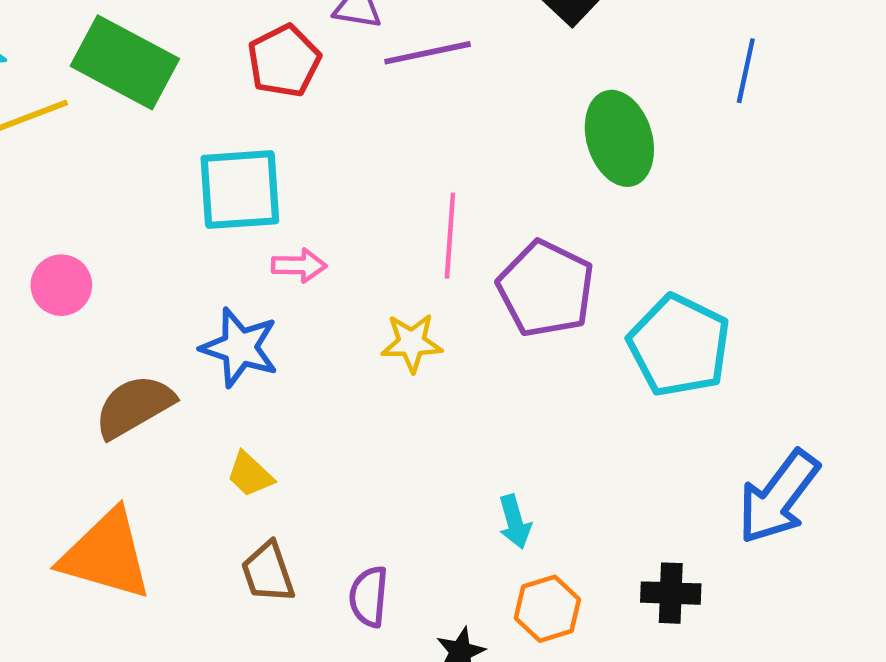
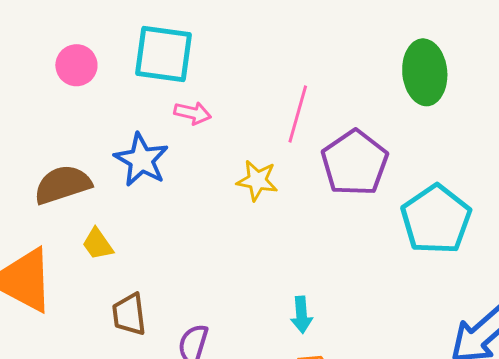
pink circle: (61, 285) -> (76, 65), moved
yellow trapezoid: (250, 474) -> (98, 244), moved

